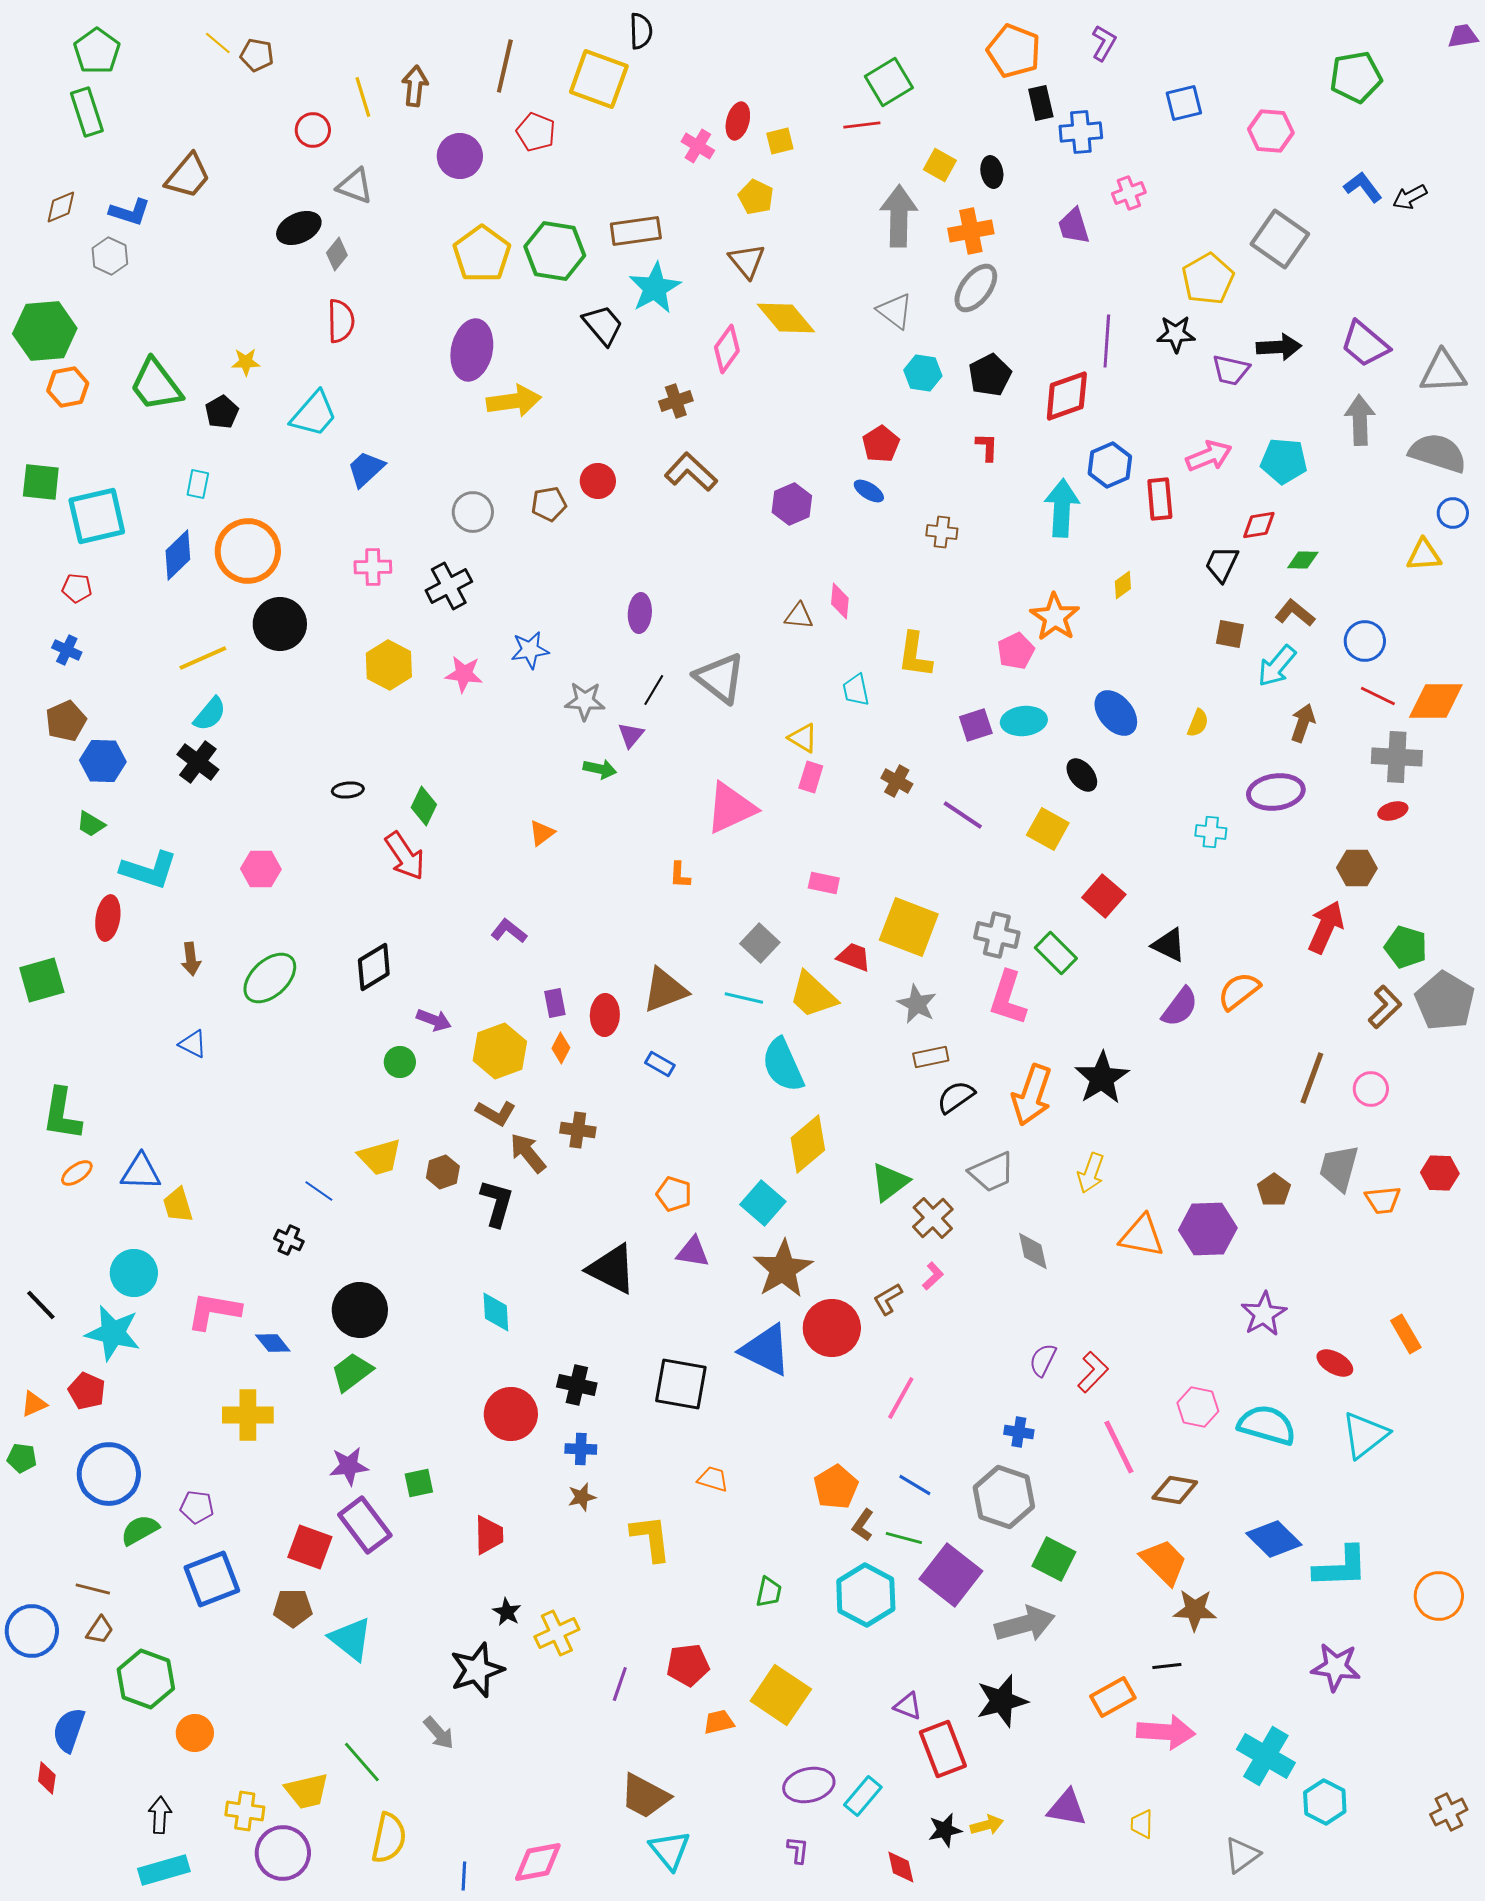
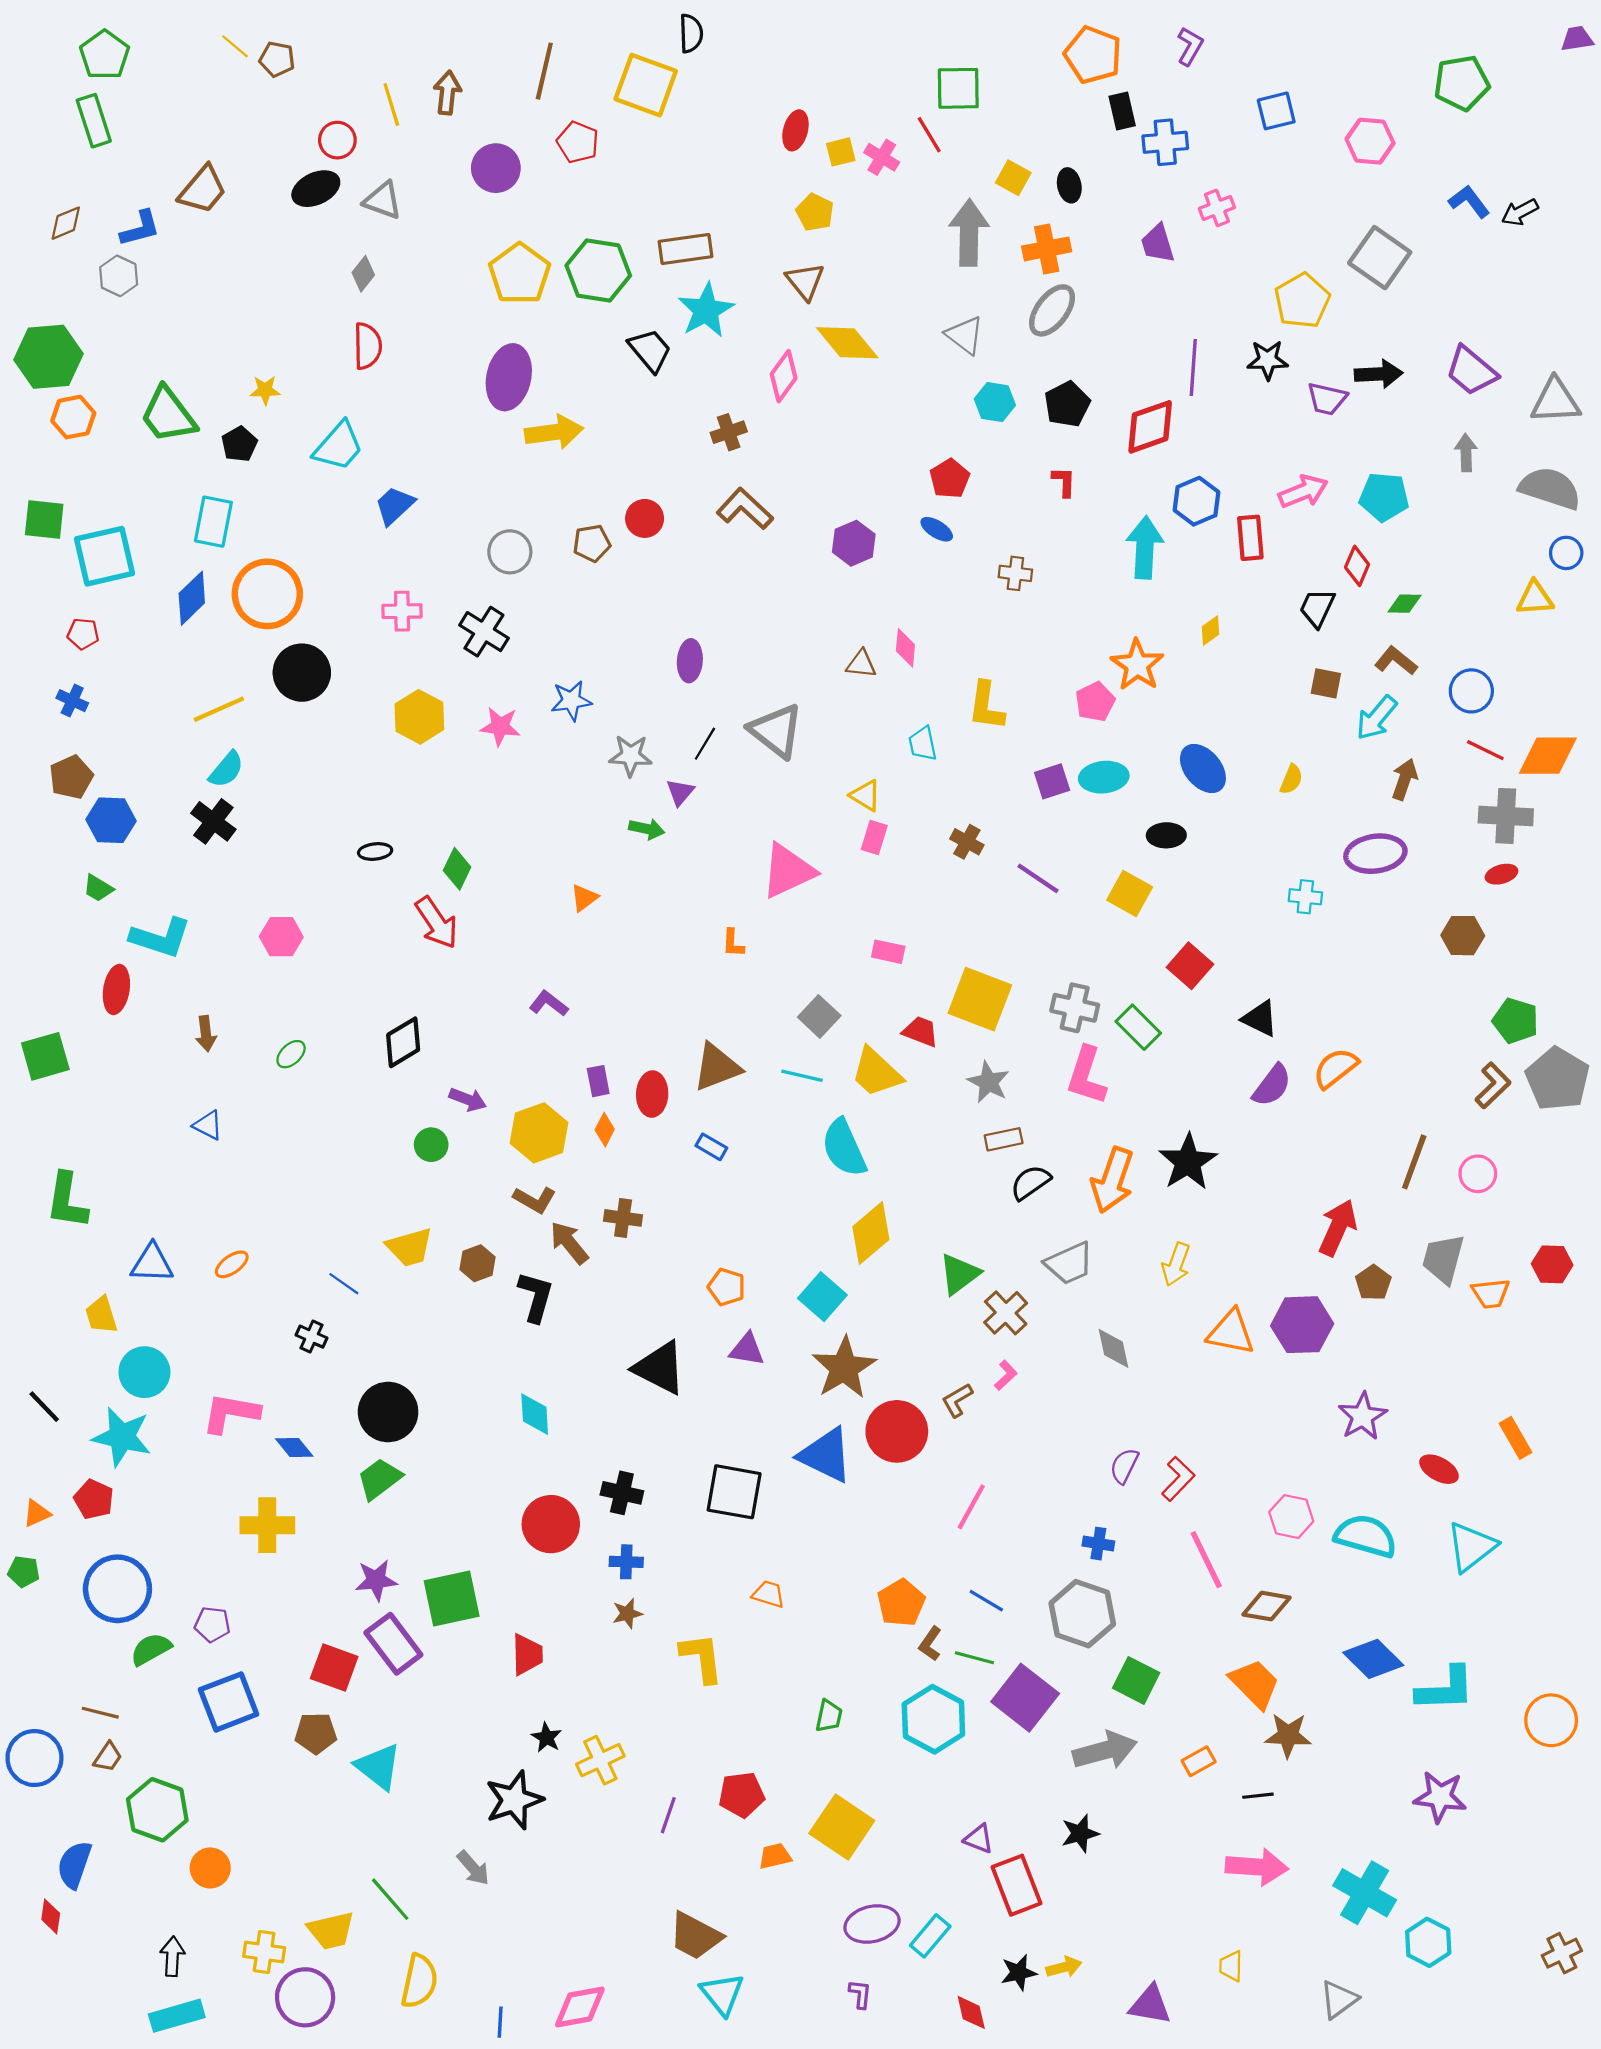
green square: (889, 82) -> (958, 88), turned 30
red line: (862, 125) -> (929, 135), turned 66
pink cross: (698, 146) -> (882, 157), moved
blue L-shape: (130, 212) -> (140, 228), turned -33
black ellipse: (299, 228) -> (316, 189), moved
gray arrow: (1360, 420) -> (1466, 453), size x0.7
cyan rectangle: (198, 484) -> (213, 522), size x1.6
red diamond: (1259, 525) -> (1357, 566), turned -57
black cross: (449, 586) -> (484, 632), turned -30
black ellipse: (1082, 775) -> (1166, 835), turned -52
red arrow: (1326, 927) -> (1338, 1228), moved
green ellipse: (270, 978) -> (291, 1054), size x0.5
orange ellipse: (77, 1173) -> (232, 1264), moved
yellow trapezoid: (178, 1205) -> (101, 1315), moved
green square: (419, 1483) -> (452, 1598), size x1.8
orange rectangle: (1113, 1697) -> (1199, 1761), moved, size x0.7
black star: (1002, 1701) -> (1080, 1833), size x0.7
purple triangle: (1067, 1808) -> (1150, 2005), moved

